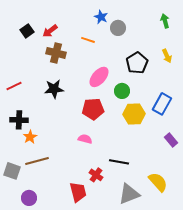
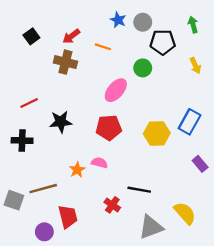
gray circle: (118, 28) -> (143, 22), moved
red arrow: (50, 31) -> (71, 36), moved
black pentagon: (137, 63) -> (163, 42), moved, turned 30
red line: (14, 86) -> (29, 103), moved
black star: (54, 89) -> (61, 122), moved
green circle: (122, 91) -> (143, 68), moved
orange star: (30, 137) -> (77, 170), moved
red trapezoid: (78, 192) -> (68, 217), moved
purple circle: (29, 198) -> (44, 232), moved

